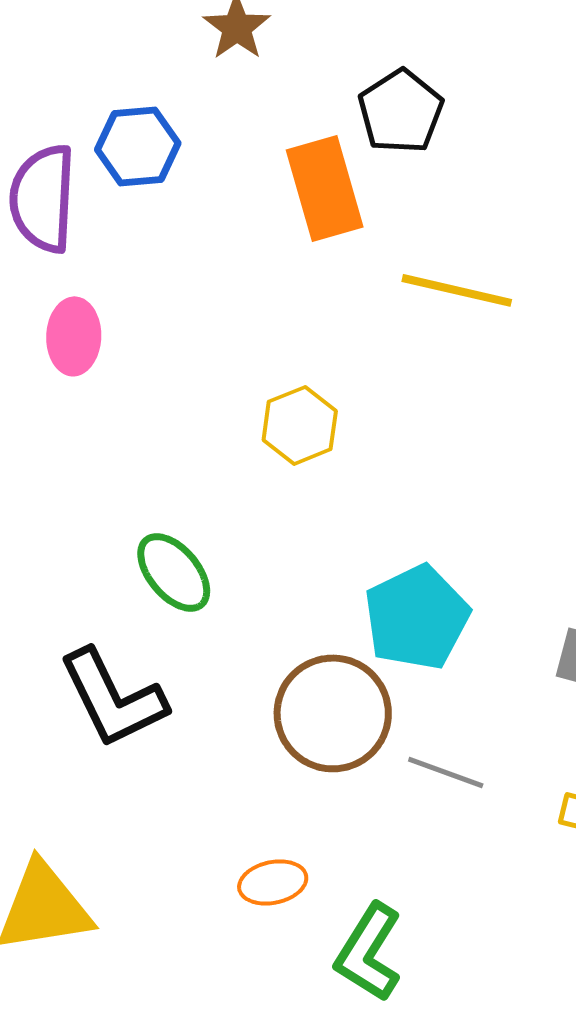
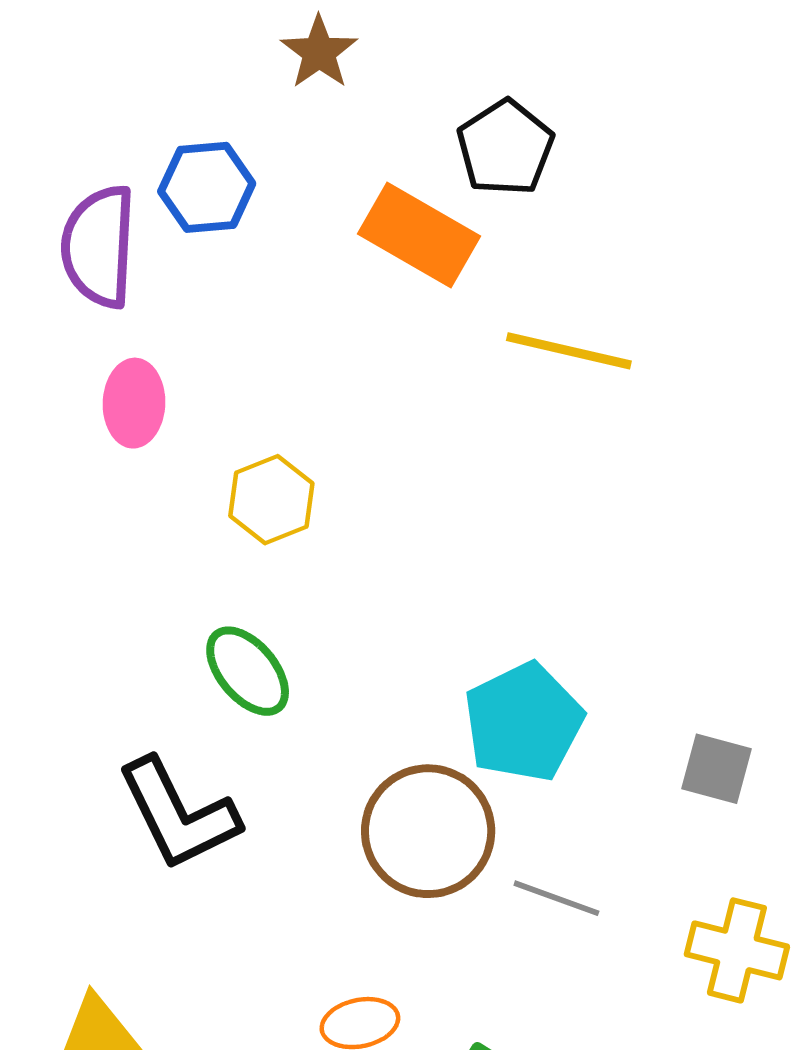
orange rectangle: (325, 188) -> (419, 235), turned -44
yellow hexagon: (300, 425) -> (271, 500), moved

